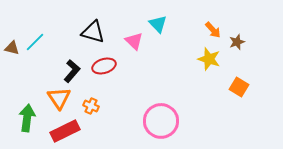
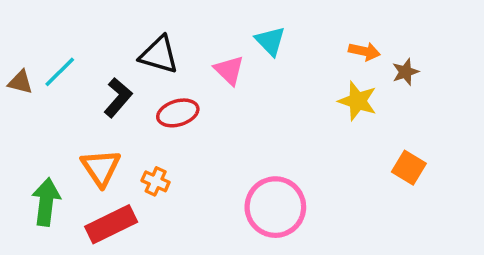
orange arrow: (213, 30) -> (364, 51), turned -36
black L-shape: (72, 71) -> (118, 98), moved
orange square: (239, 87) -> (409, 168), moved

